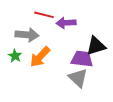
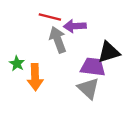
gray arrow: (27, 35) -> (58, 40), moved, turned -115
orange arrow: (40, 57) -> (35, 77), moved, turned -45

